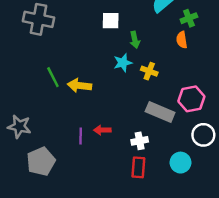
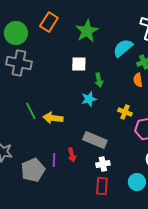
yellow cross: (149, 71) -> (125, 112), moved
gray rectangle: (160, 112) -> (95, 140), moved
red arrow: (102, 130) -> (72, 155), turned -104
gray pentagon: (41, 161) -> (33, 170), moved

